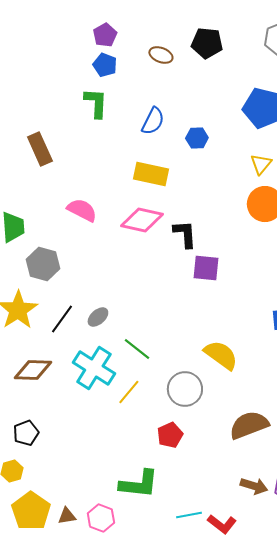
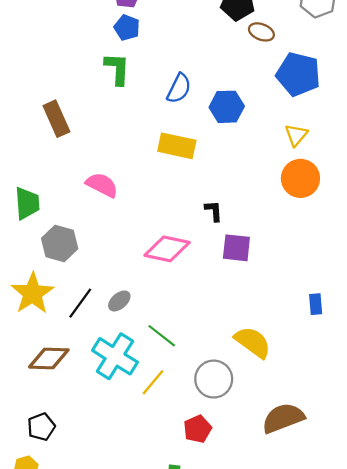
brown ellipse: (161, 55) -> (261, 32), moved
blue hexagon: (197, 138) -> (227, 107), size x1.4
pink diamond: (142, 220) -> (167, 249), moved
black L-shape: (185, 234) -> (214, 211), size x0.7

